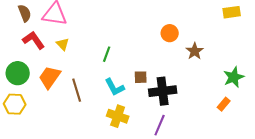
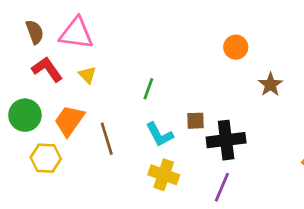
orange circle: (170, 33) -> (236, 47), moved
yellow hexagon: (15, 104) -> (46, 158), moved

